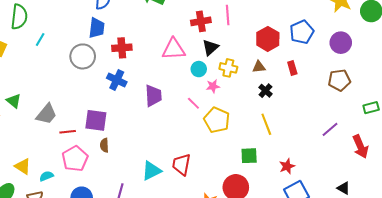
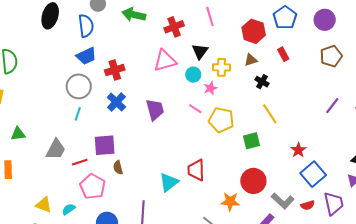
red cross: (201, 21) -> (174, 27), moved
blue trapezoid: (97, 28) -> (86, 56), turned 70
cyan line: (40, 39) -> (78, 114), moved
blue cross: (117, 80) -> (116, 102), turned 30
green triangle: (14, 101) -> (18, 134), moved, turned -35
green square: (249, 156) -> (252, 141), moved

